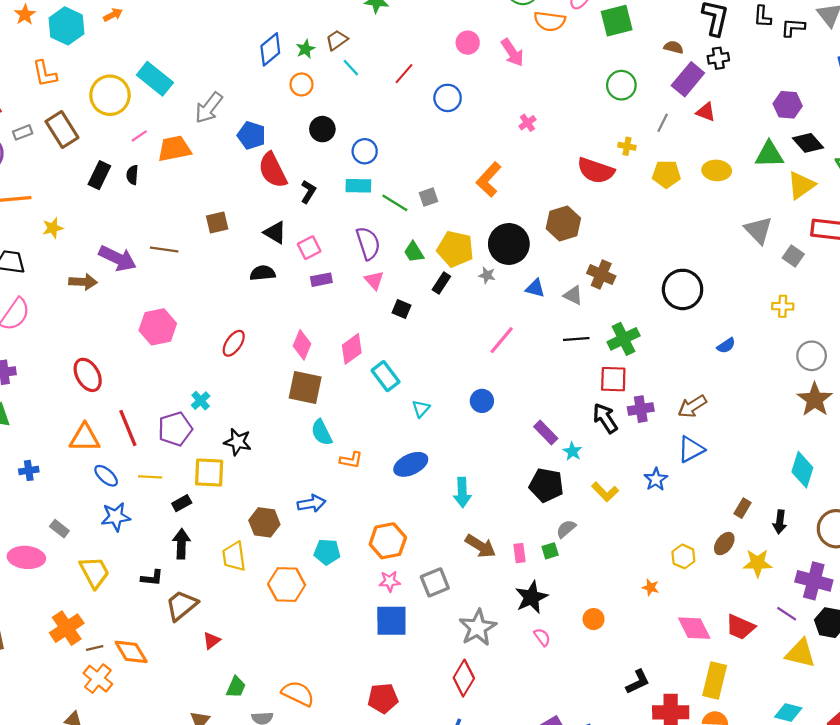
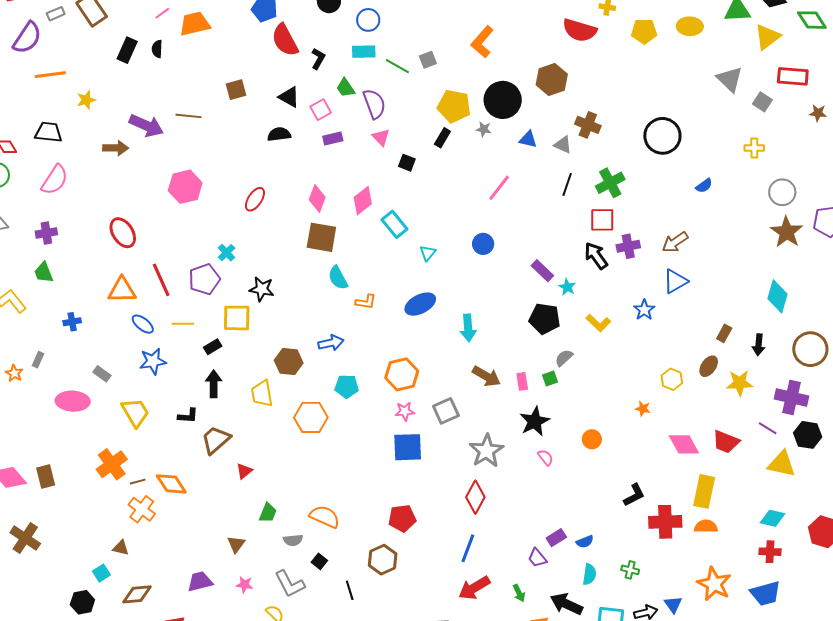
green trapezoid: (414, 252) -> (345, 88), moved
black line: (576, 339) -> (567, 184), turned -65

